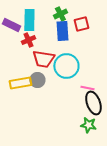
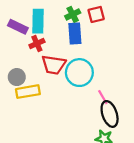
red square: (81, 24) -> (96, 14), moved
gray circle: (37, 80) -> (17, 77), moved
pink line: (87, 88) -> (103, 97), turned 48

